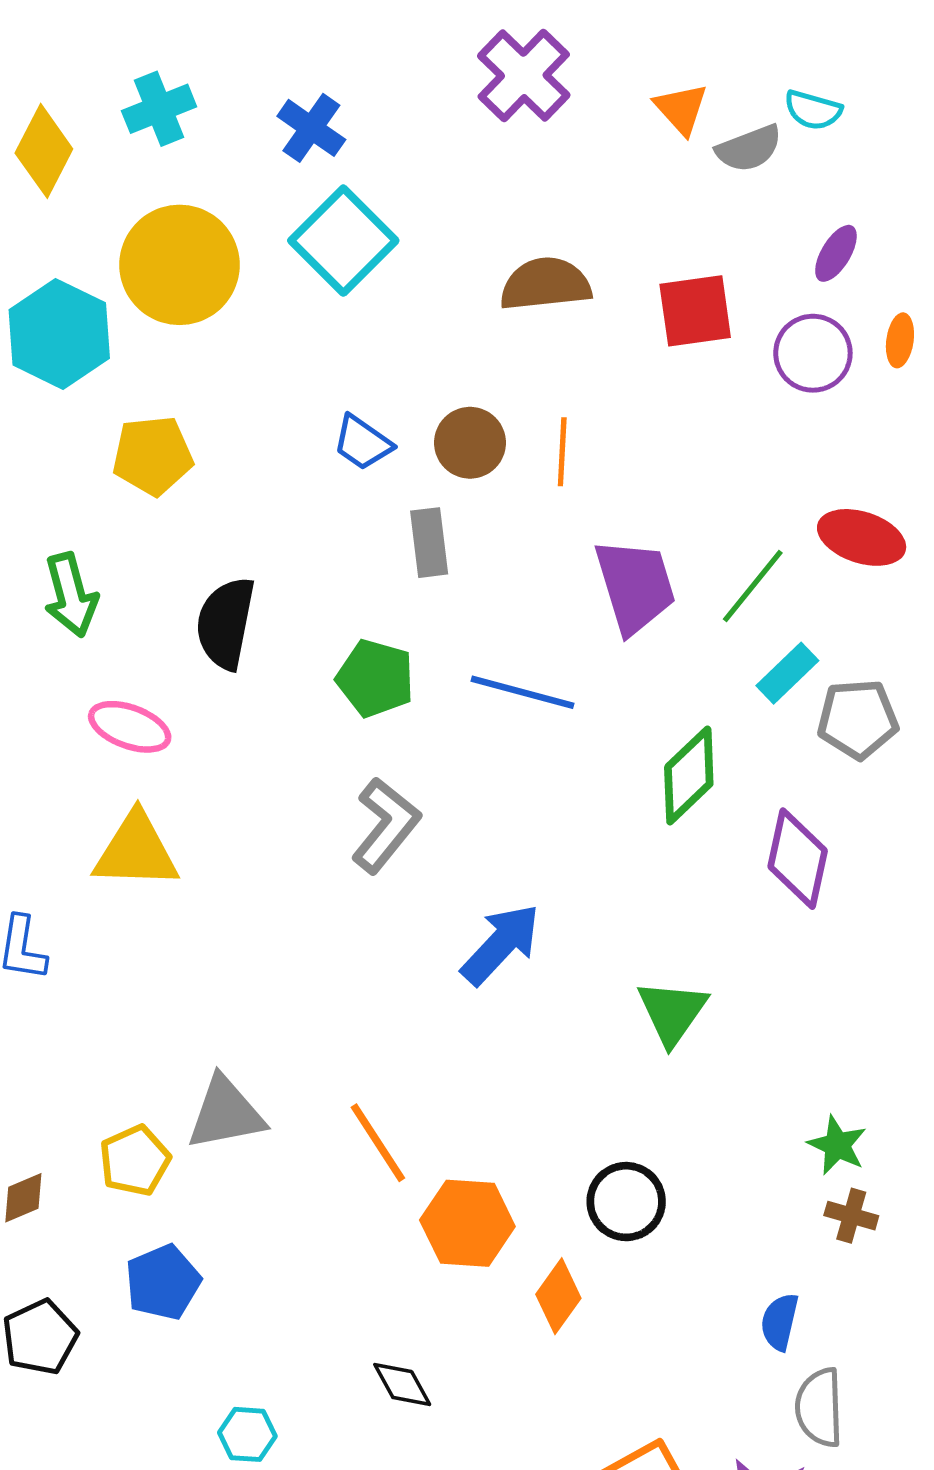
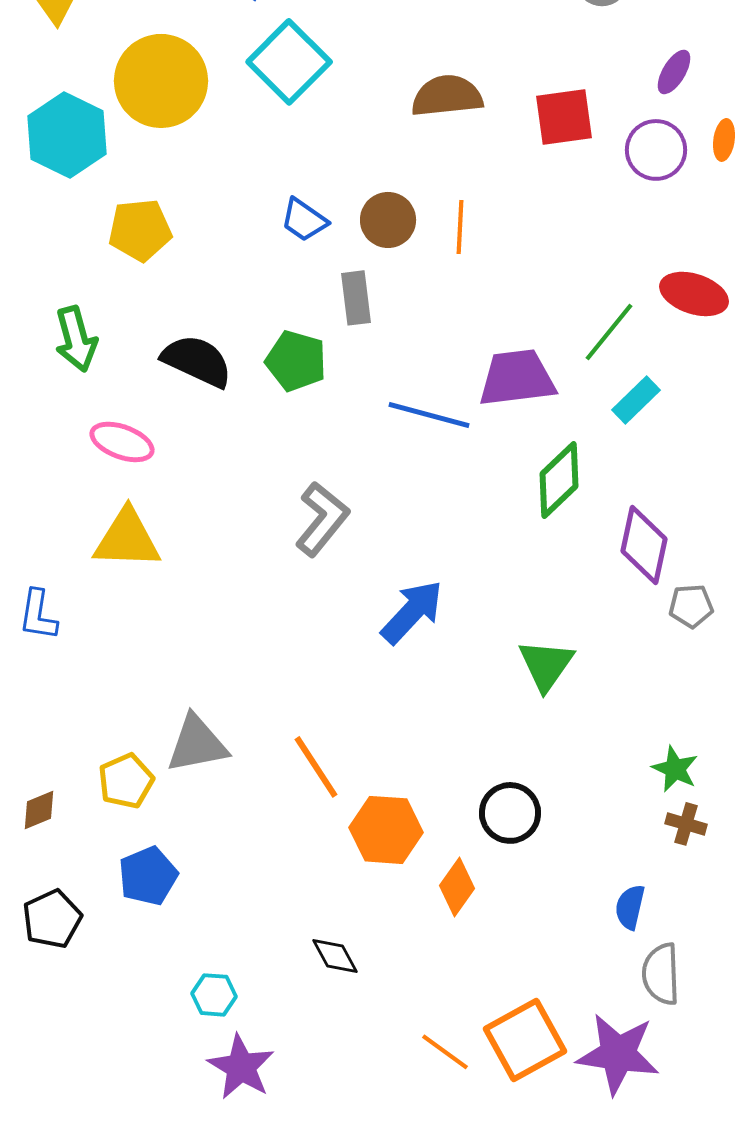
purple trapezoid: (635, 586) -> (517, 378), moved, turned -80
black semicircle: (226, 623) -> (197, 361), turned 104
green pentagon: (375, 678) -> (296, 361), moved
gray pentagon: (858, 719) -> (691, 606), moved, size x0.7

